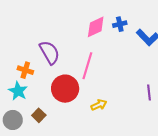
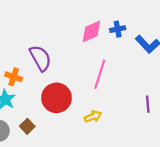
pink line: (87, 66) -> (100, 74), moved

